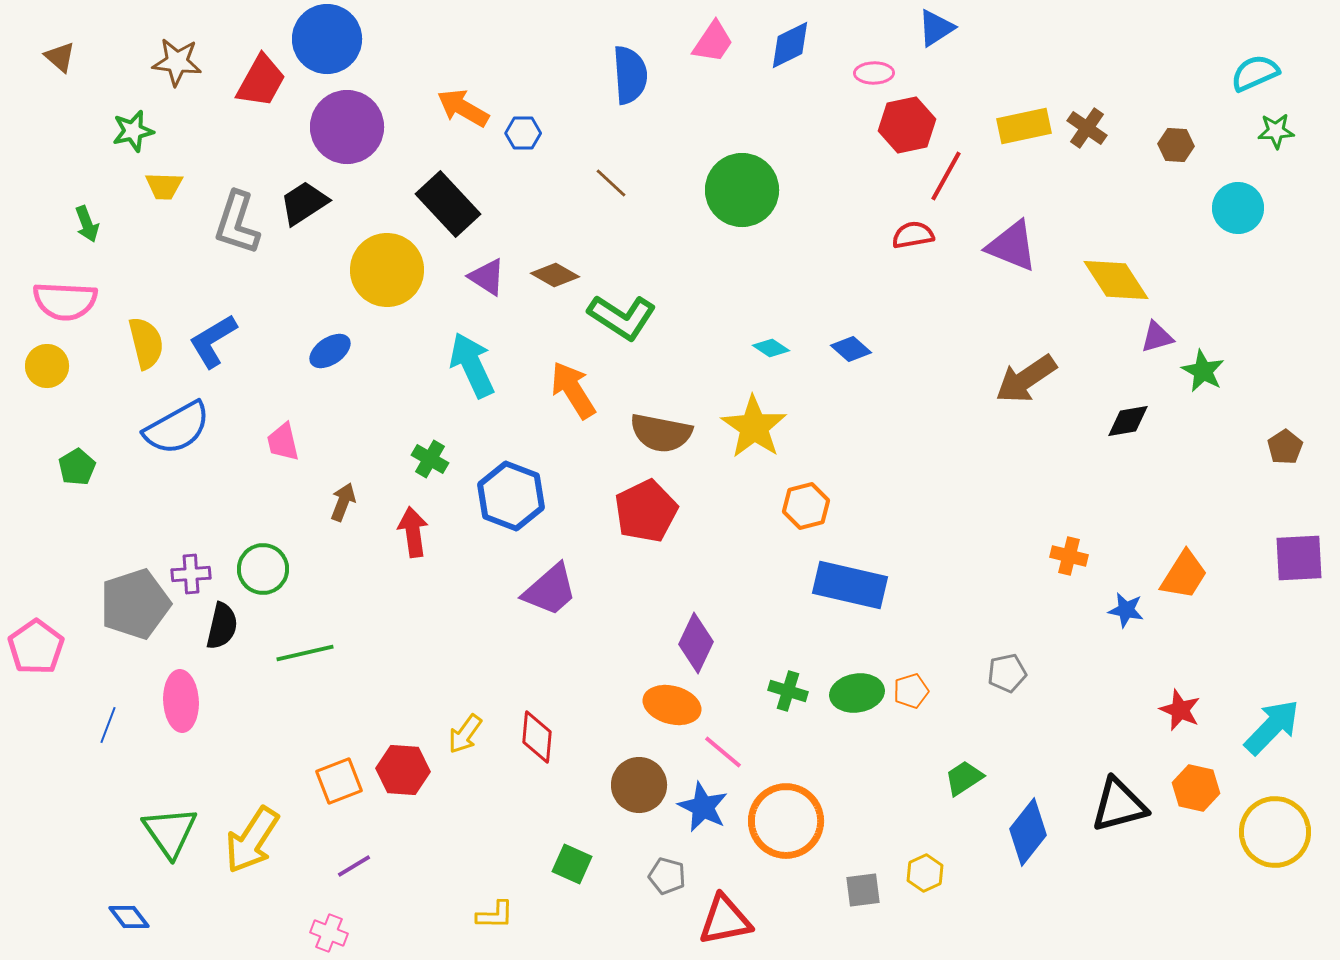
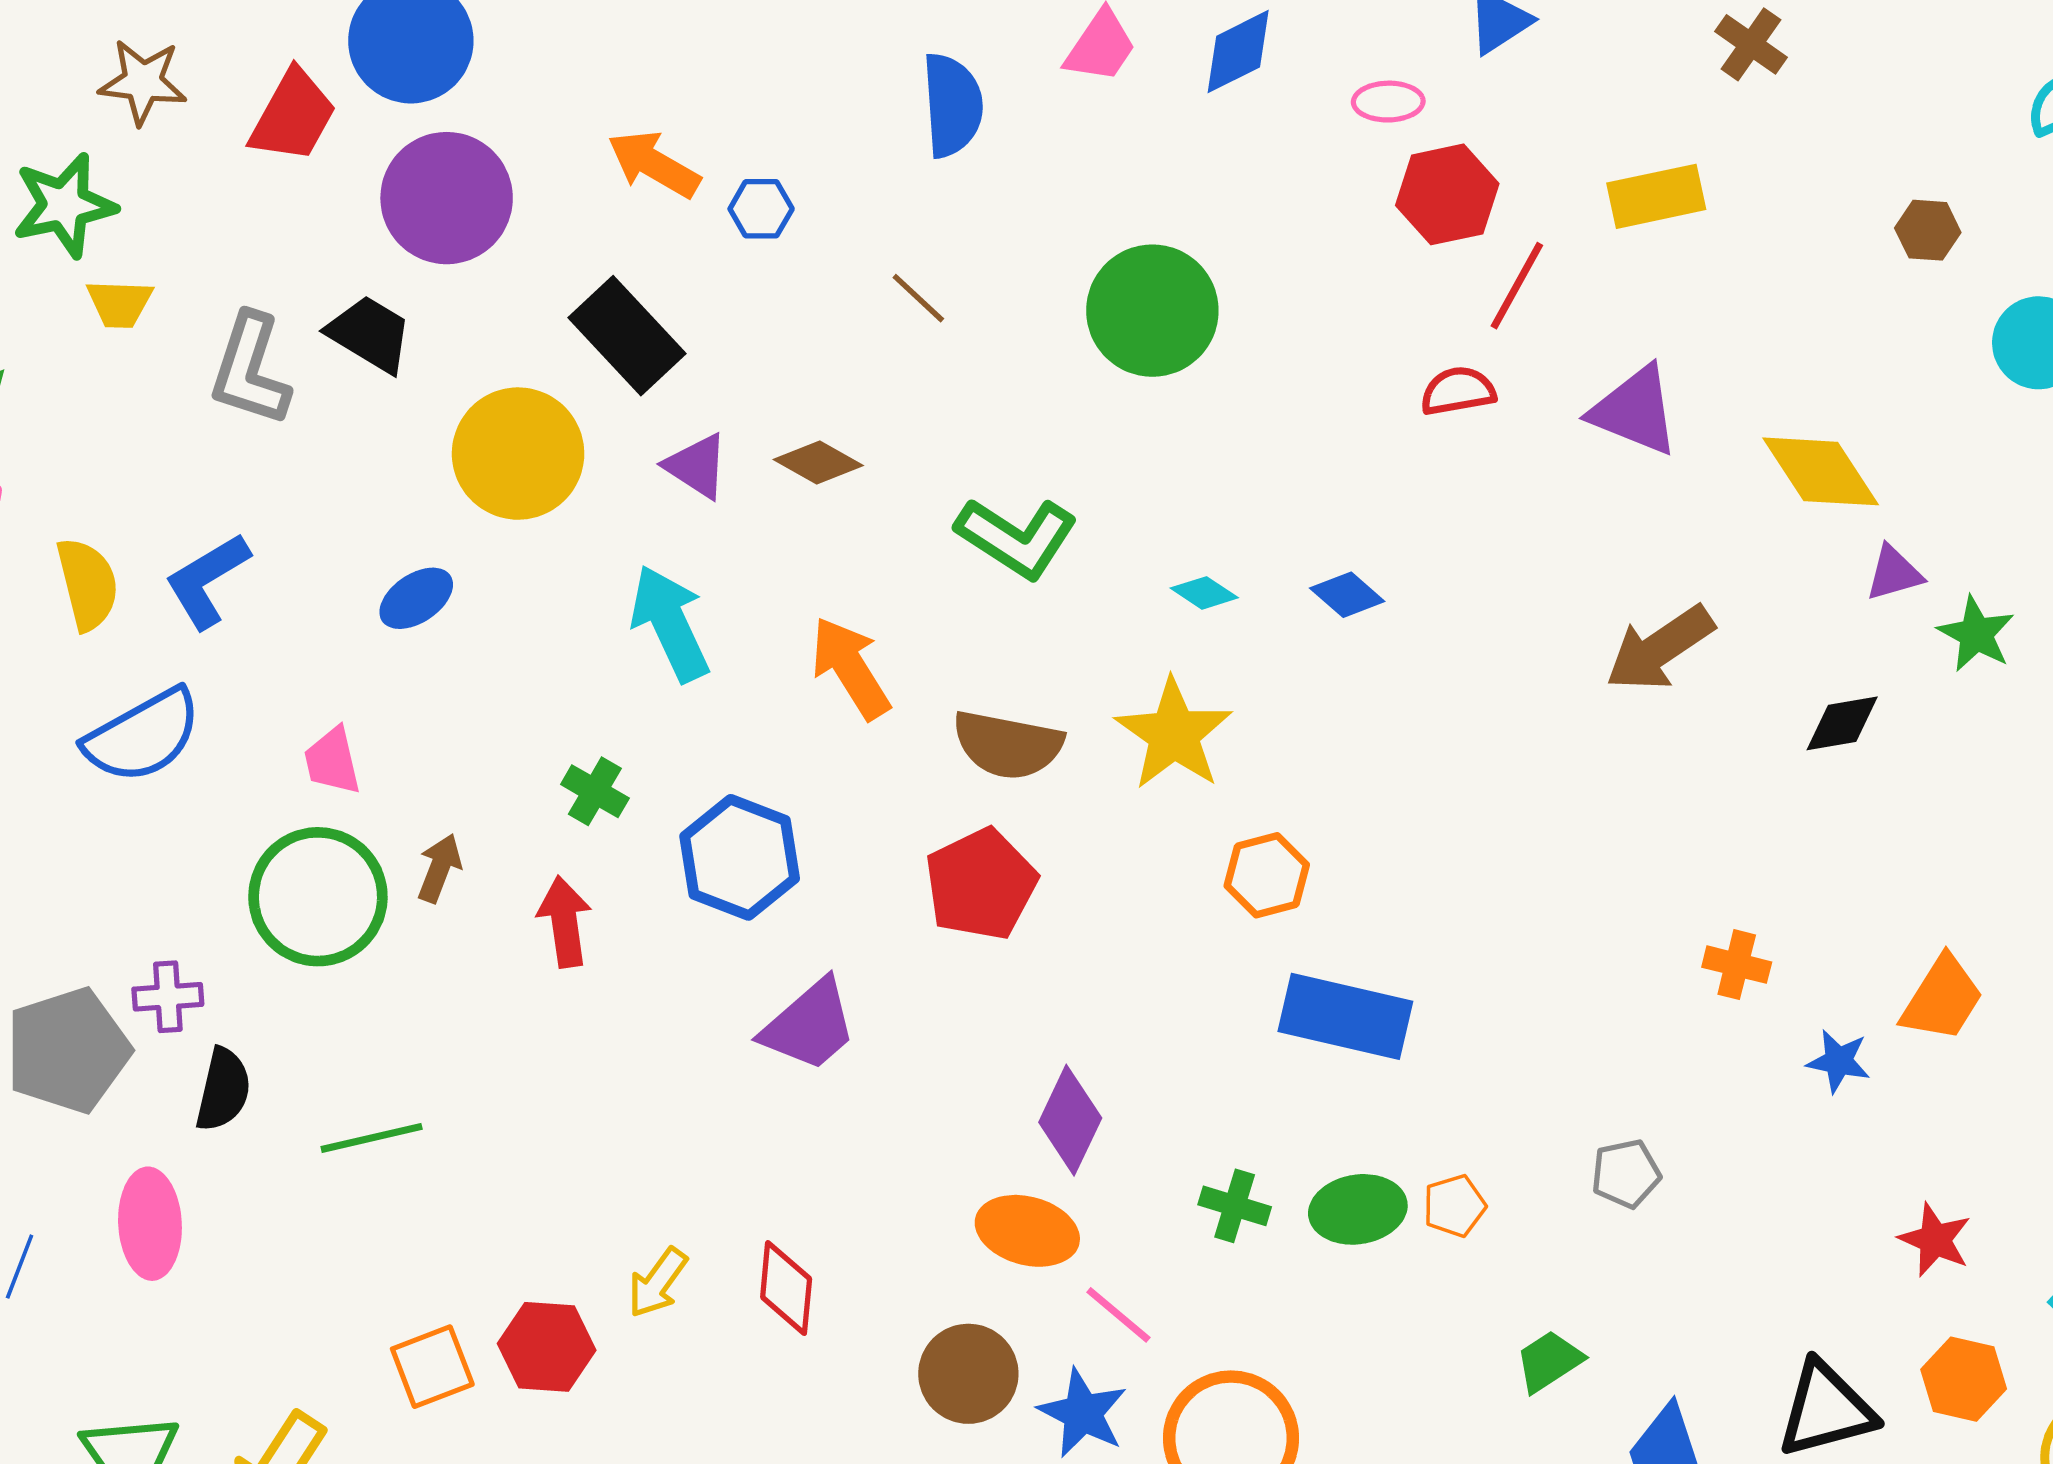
brown cross: (1087, 128) -> (1751, 44), moved
green star: (133, 131) -> (64, 205), size x1.4
black trapezoid: (304, 203) -> (370, 334), turned 64
green L-shape: (622, 317) -> (1017, 538), moved
green circle: (263, 569) -> (318, 897), moved, size x1.5

